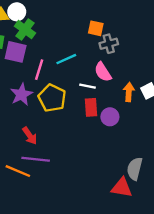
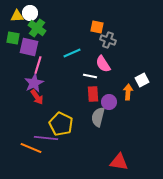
gray cross: (109, 44) -> (108, 40), turned 35
pink line: (39, 70) -> (38, 65), moved
orange arrow: (129, 92) -> (128, 92), moved
yellow pentagon: (52, 98) -> (61, 124), moved
red arrow: (30, 136) -> (37, 97), moved
gray semicircle: (135, 169) -> (98, 117), moved

